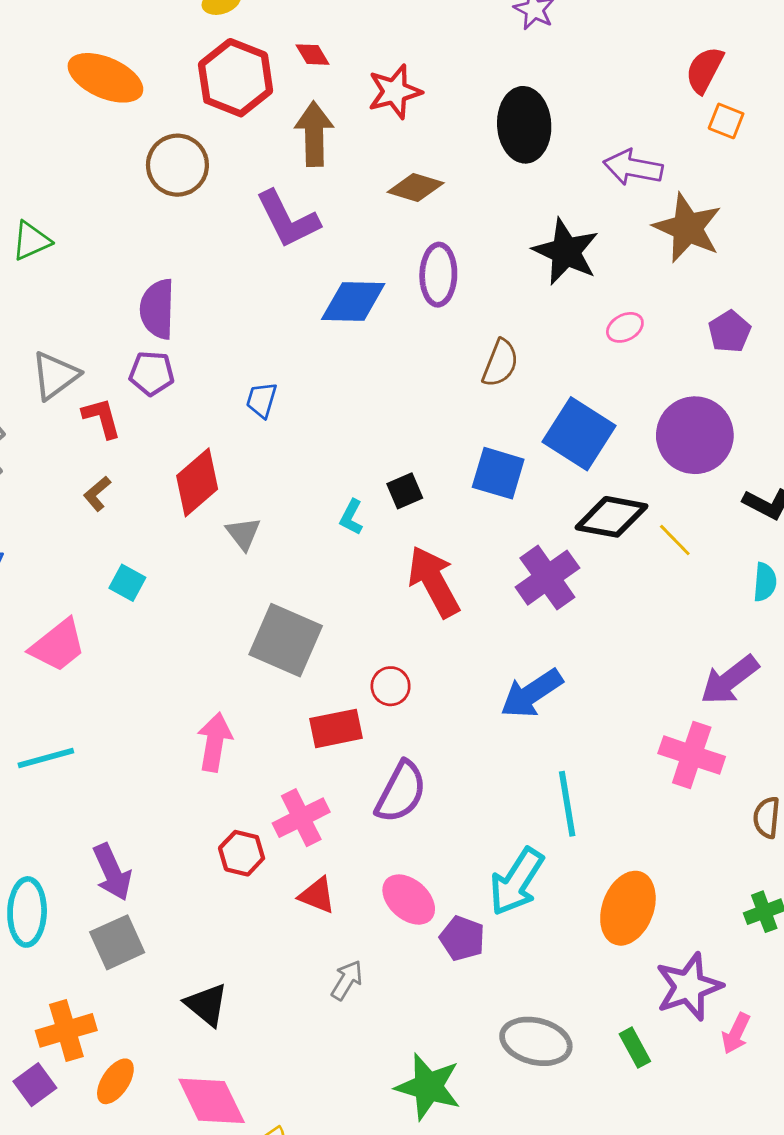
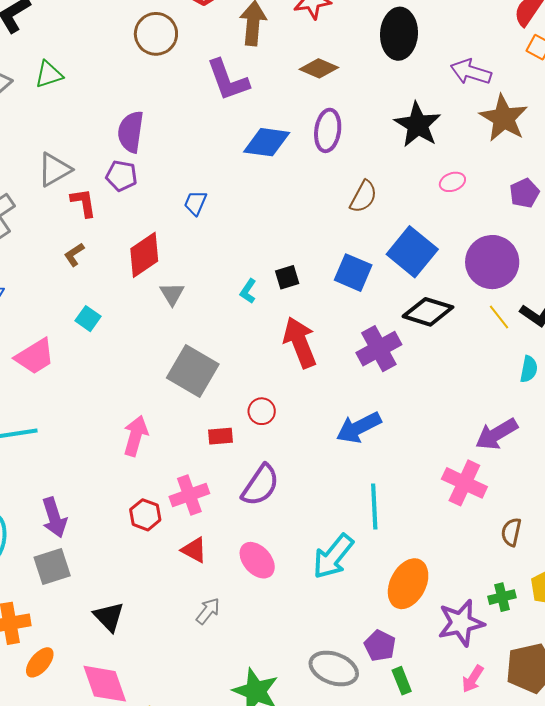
yellow line: (675, 540) -> (499, 317), moved
red rectangle: (336, 728) -> (221, 436), size x0.7
purple pentagon: (462, 938) -> (380, 646), moved
purple star: (689, 987) -> (461, 623), moved

